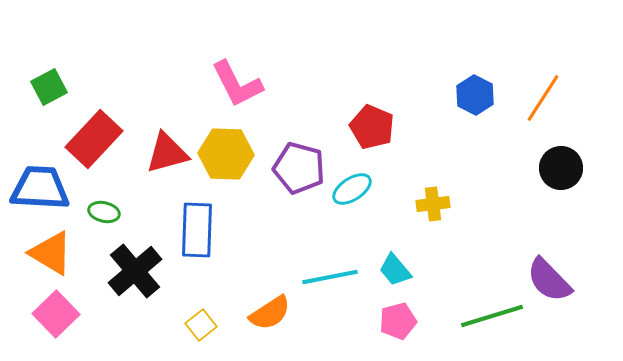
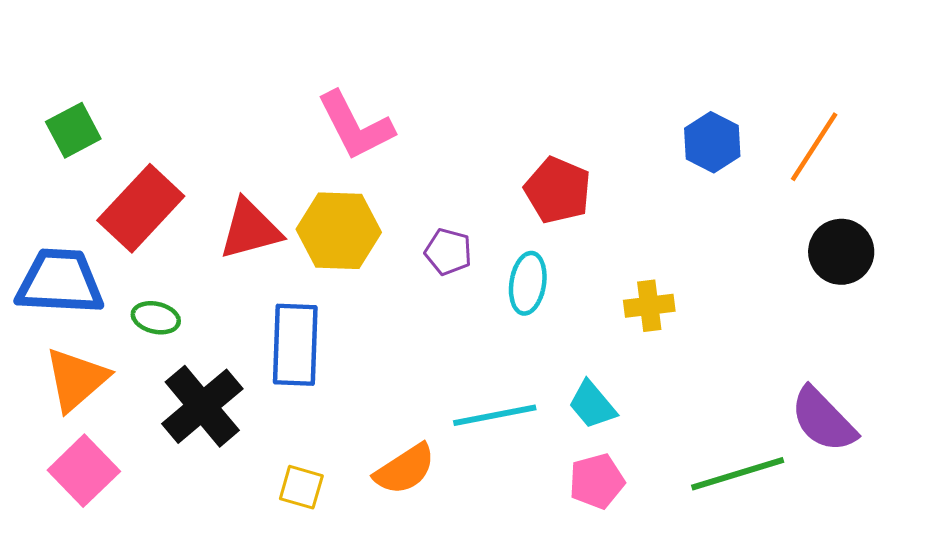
purple pentagon: (299, 168) -> (448, 252), size x0.6
cyan ellipse: (352, 189) -> (528, 283), turned -48
orange triangle: (51, 253) -> (76, 379), turned 48
yellow square: (201, 325) -> (301, 487), turned -36

